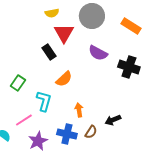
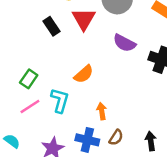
black rectangle: (49, 52) -> (51, 26), moved
pink line: (24, 120) -> (30, 106), moved
black arrow: (113, 120) -> (151, 141), moved, turned 105

